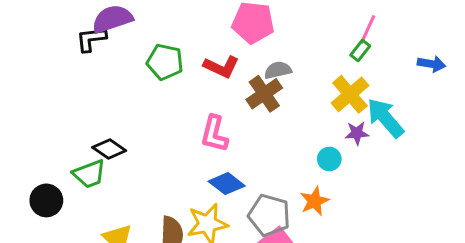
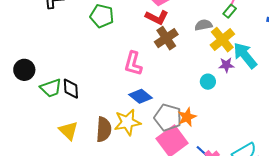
red L-shape: (221, 67) -> (157, 17), moved
gray semicircle: (278, 70) -> (203, 25), moved
black diamond: (109, 149) -> (71, 89), moved, turned 50
black circle: (46, 200) -> (24, 70), moved
orange star: (315, 201) -> (187, 117), moved

